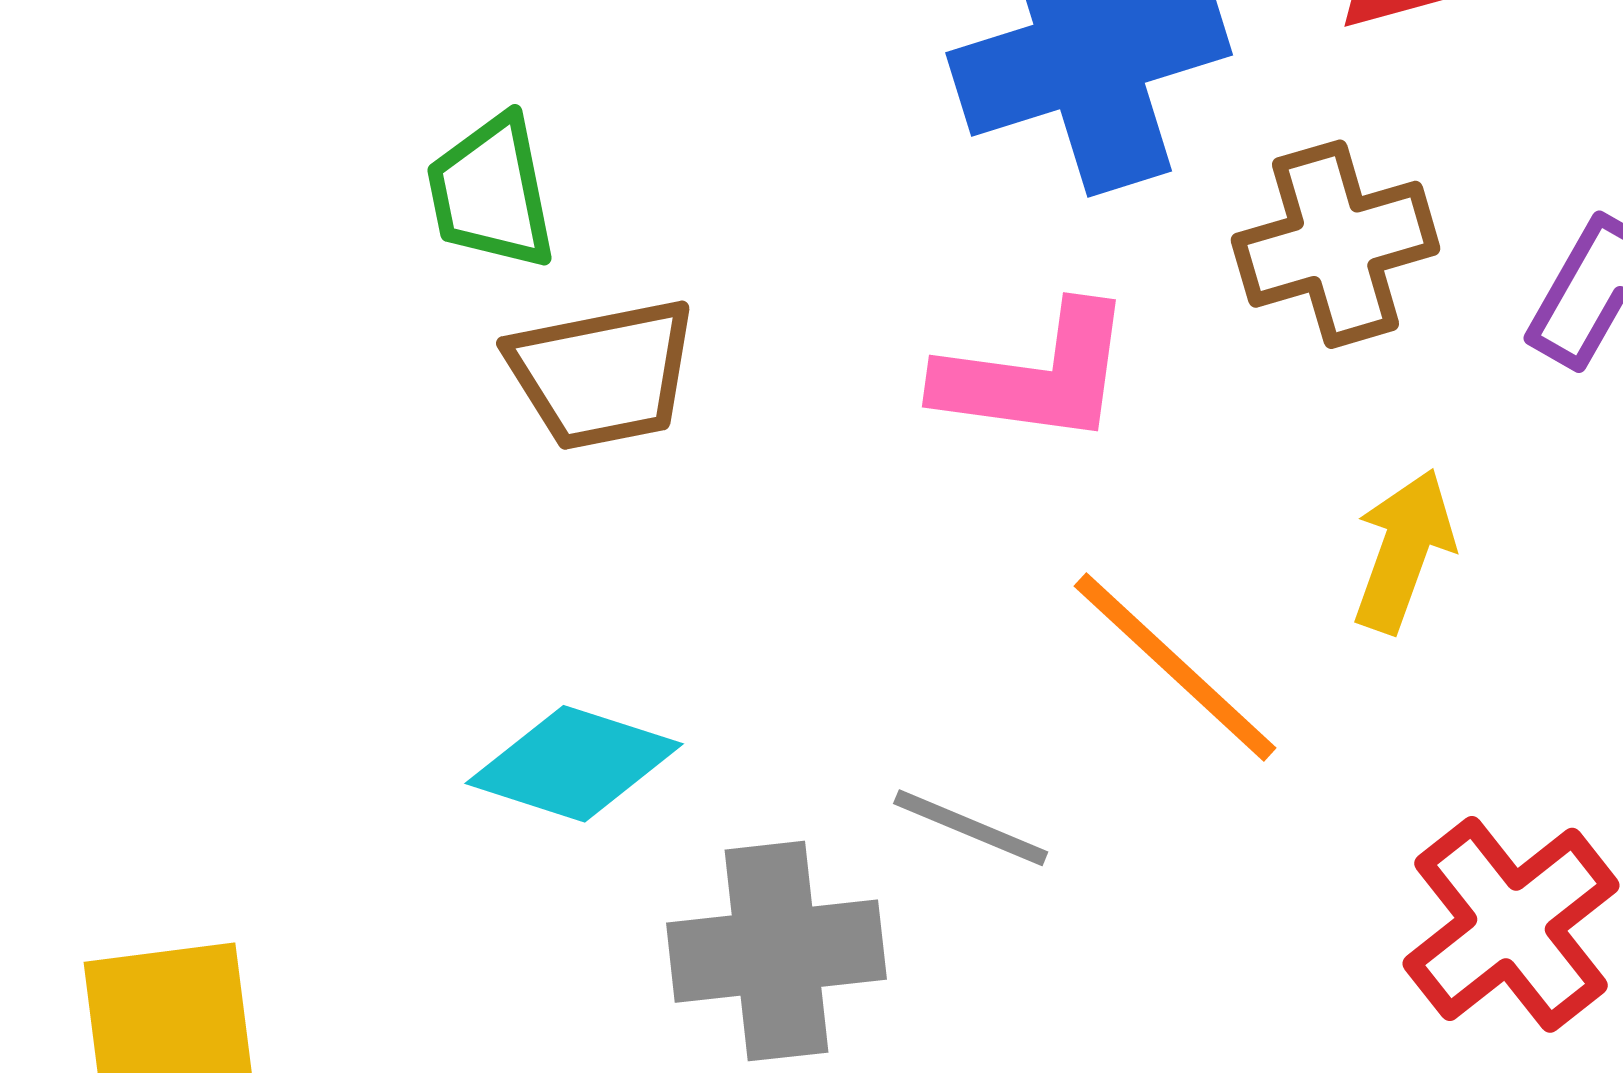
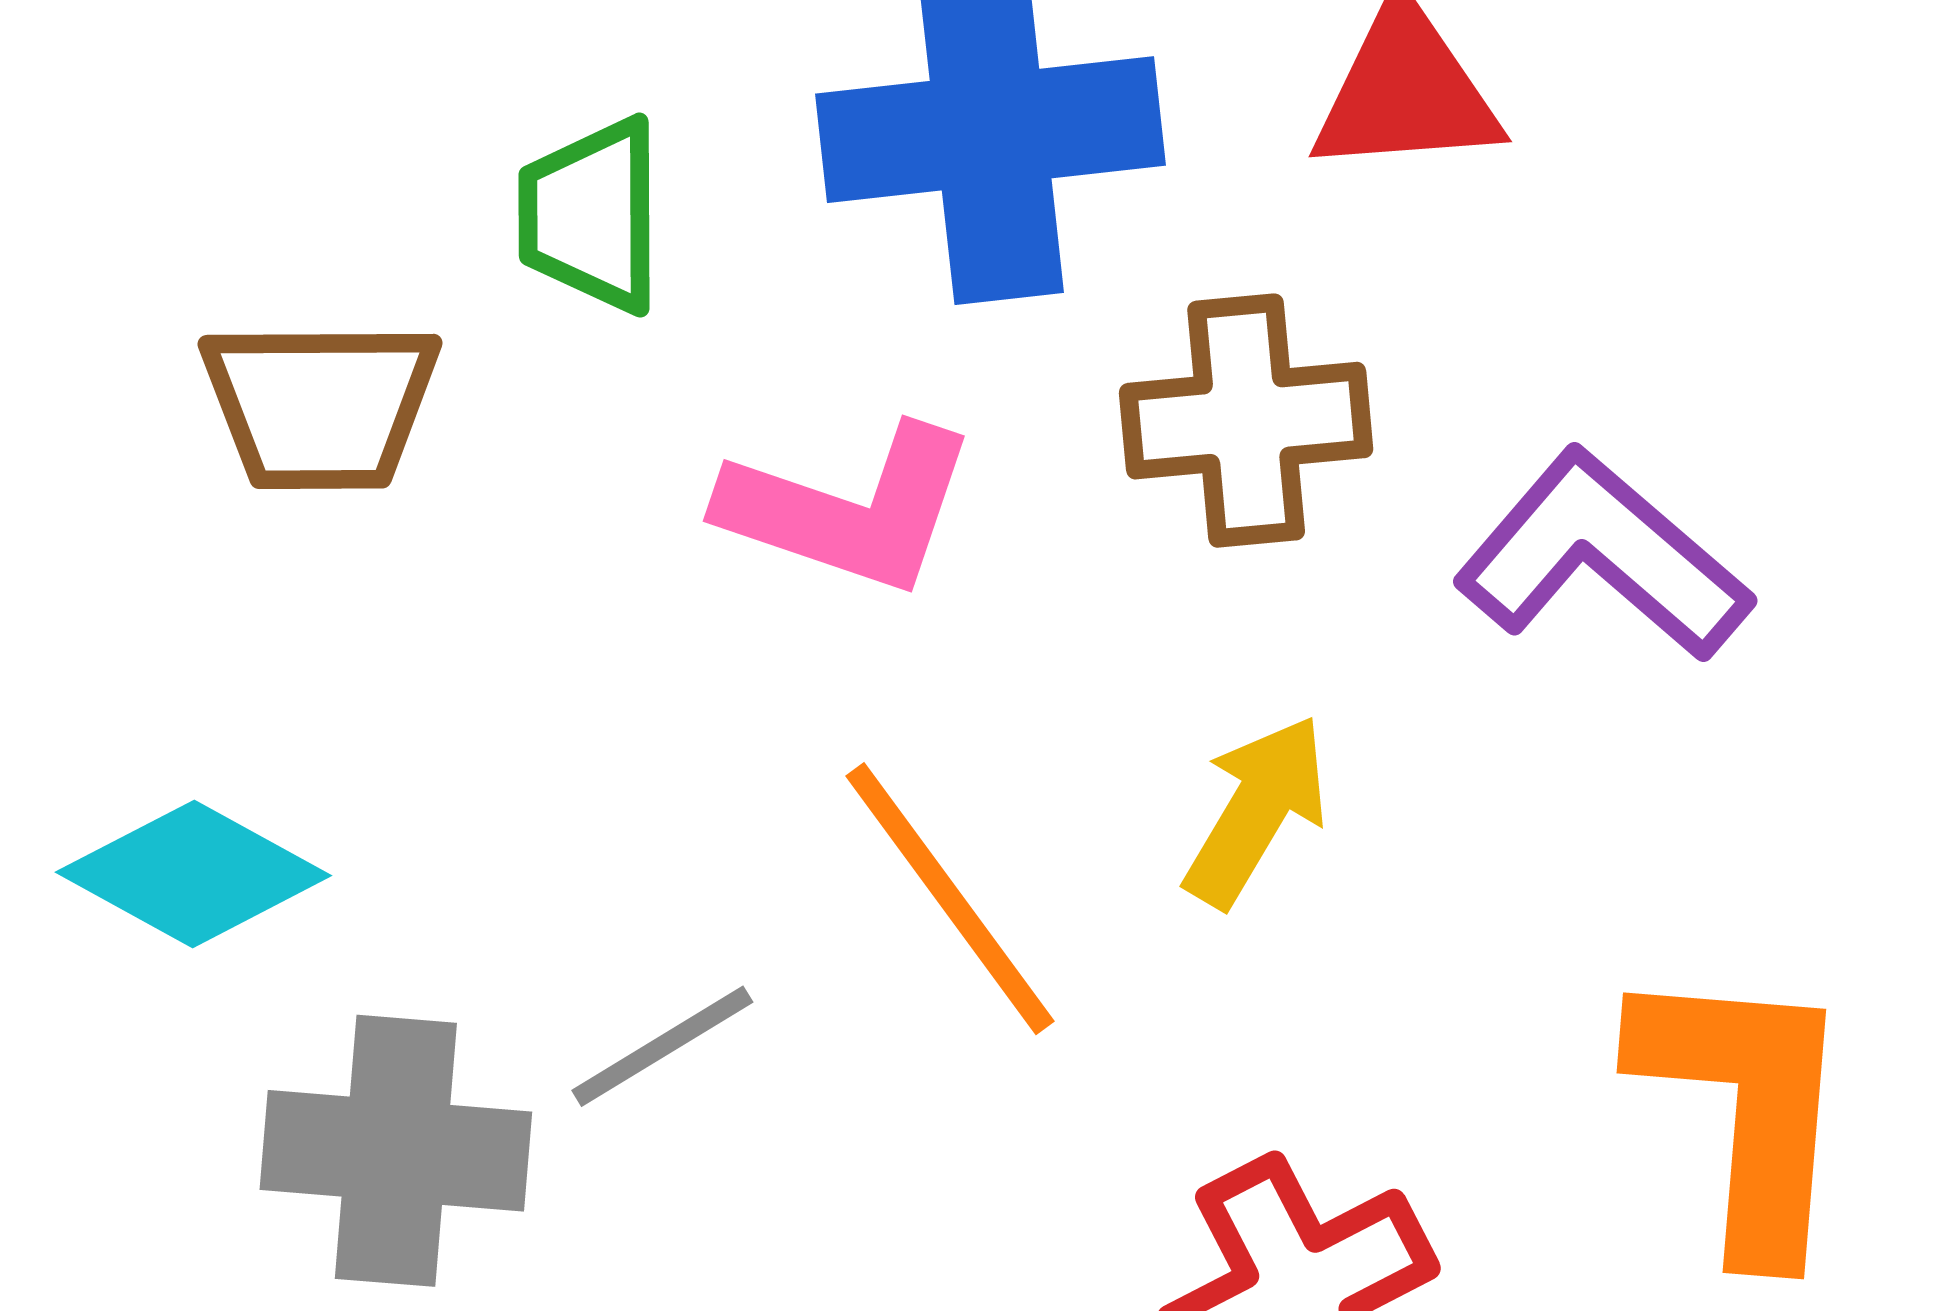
green trapezoid: (491, 192) -> (591, 215), moved
gray line: (971, 828) -> (662, 1046), turned -65

